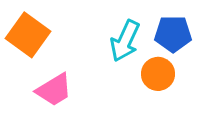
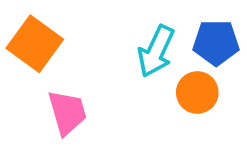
pink trapezoid: (54, 90) -> (67, 112), turned -75

